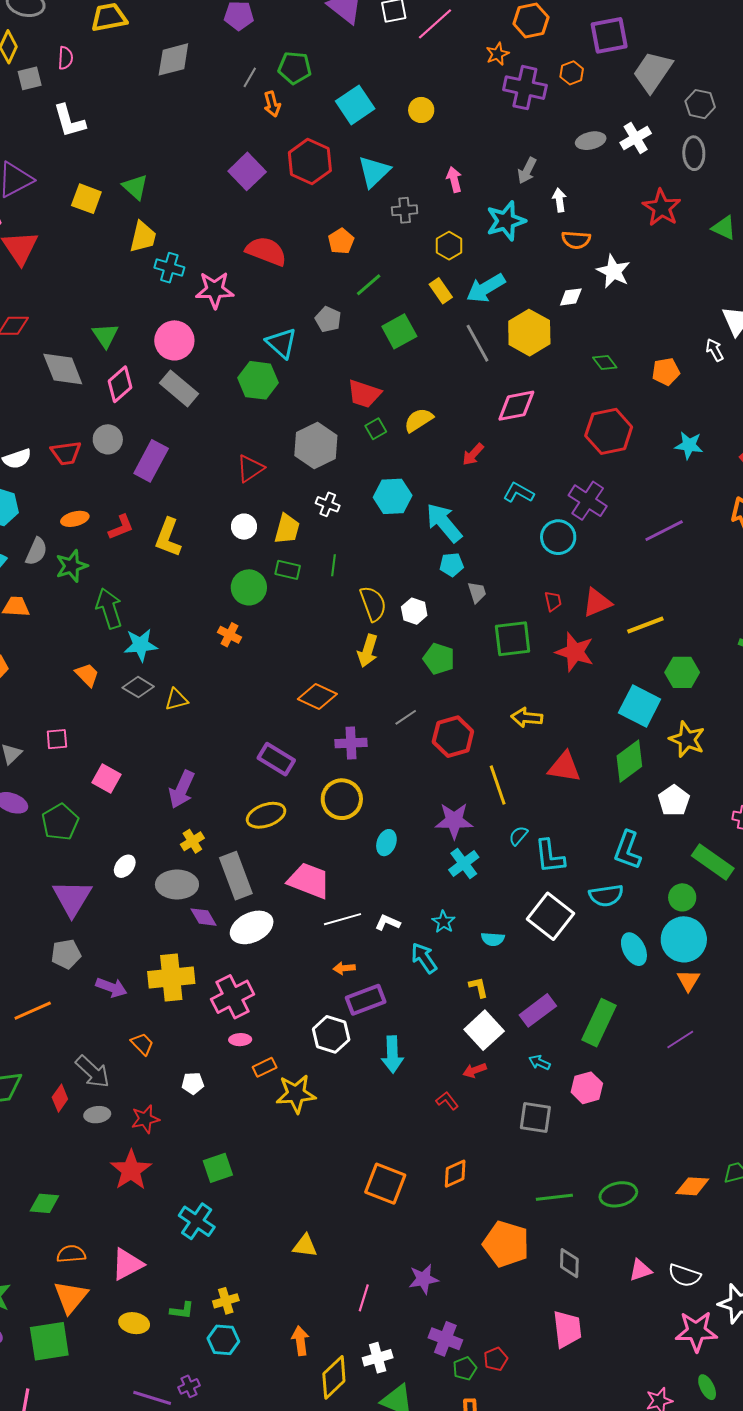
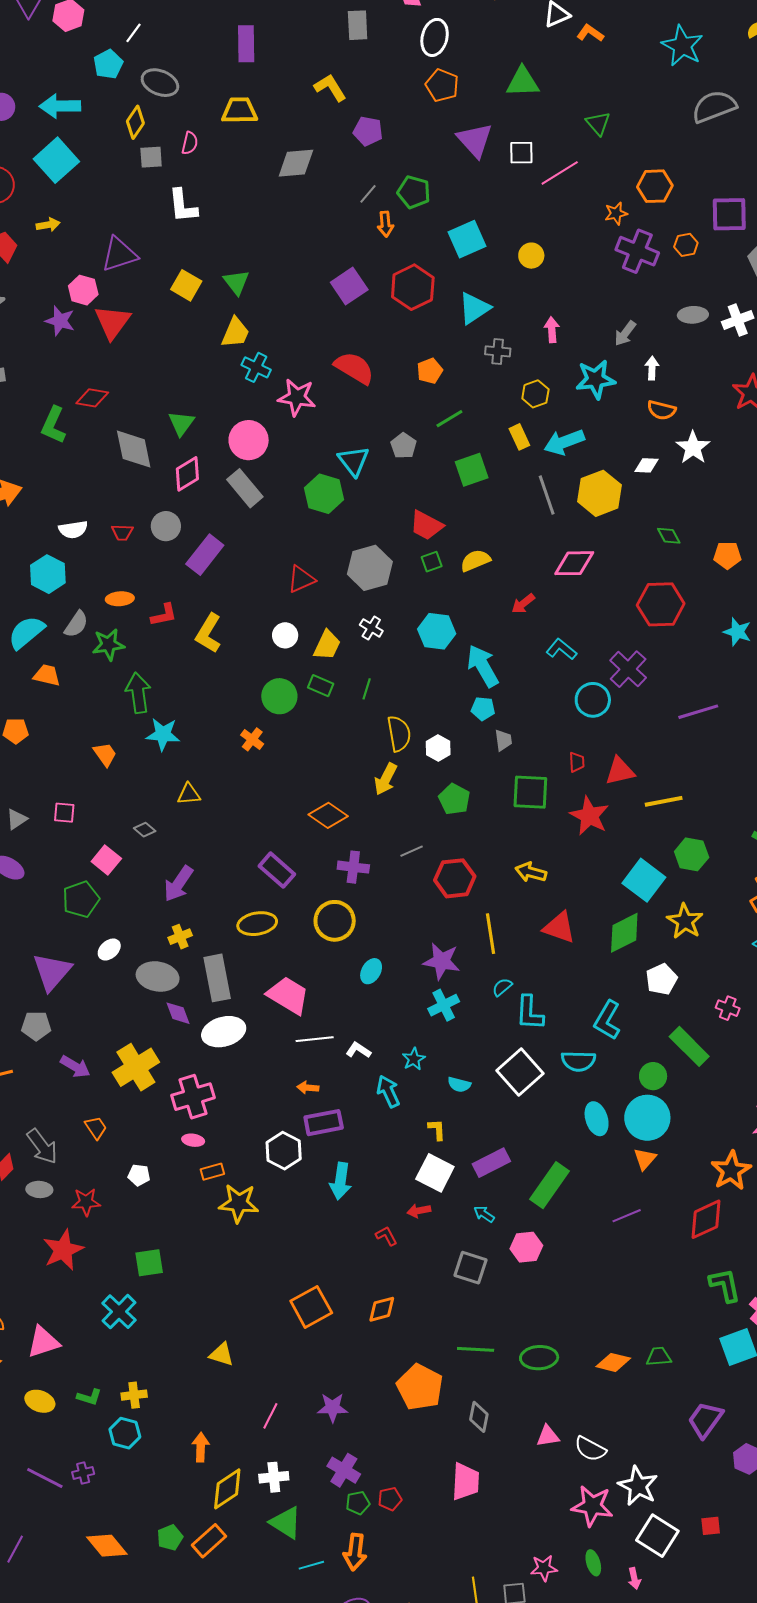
red trapezoid: (66, 453) -> (122, 532), size x0.7
gray diamond: (138, 687) -> (145, 830), moved, size x0.7
green pentagon: (60, 822) -> (81, 899), moved
yellow cross: (171, 978) -> (136, 1067), turned -36
white square: (484, 1030) -> (435, 1173), turned -30
orange square: (385, 1184) -> (311, 1307), turned 30

